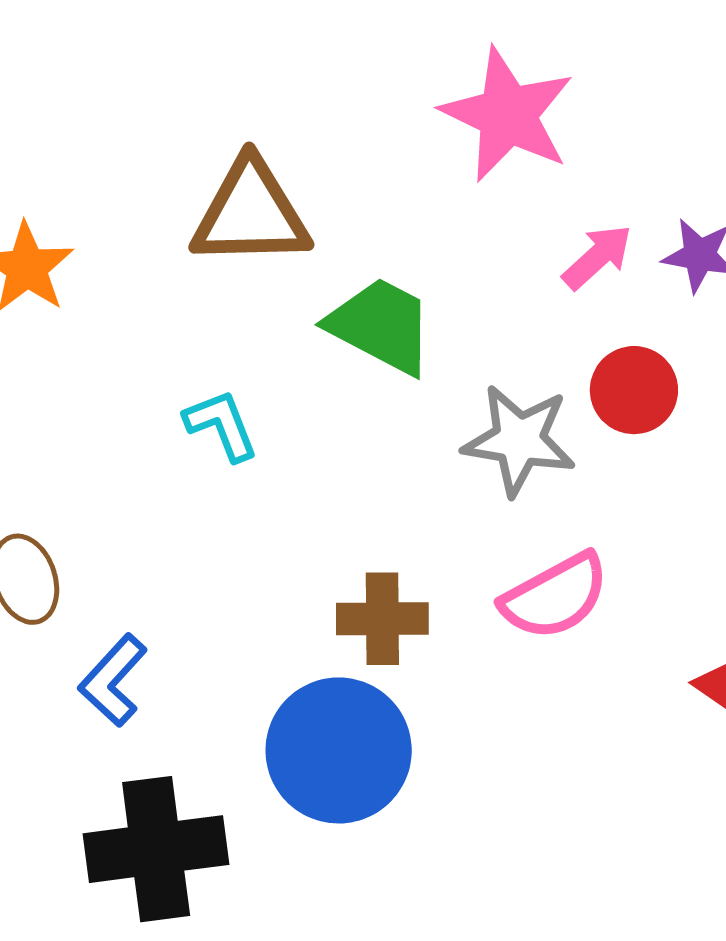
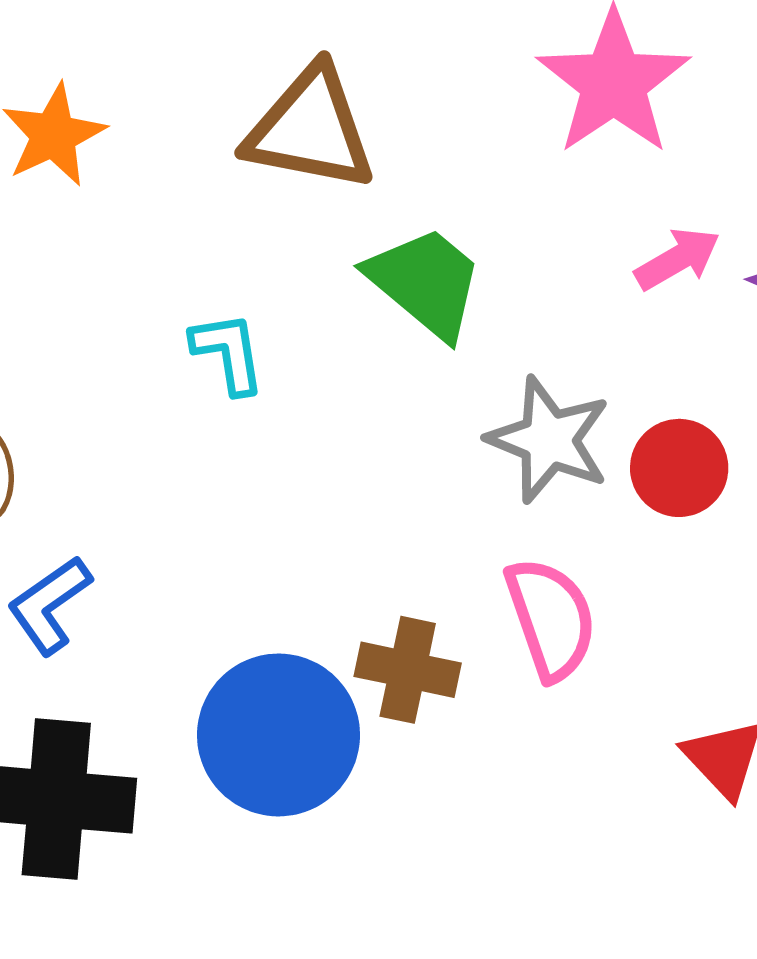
red circle: (634, 390) -> (679, 468), moved
pink semicircle: (555, 596) -> (551, 619), turned -93
brown cross: (382, 619) -> (408, 670), moved

